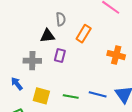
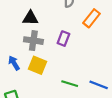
black triangle: (48, 36) -> (30, 18), moved
yellow square: (41, 96) -> (38, 65), moved

